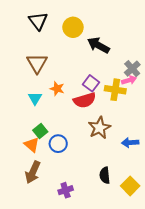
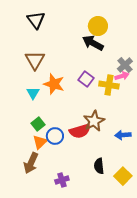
yellow circle: (73, 27) -> (98, 26), moved
orange star: (57, 89) -> (54, 84), size x1.5
red semicircle: (85, 100) -> (80, 131), moved
orange triangle: (32, 145) -> (40, 142), moved, turned 35

